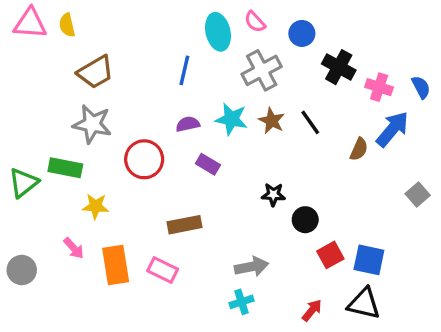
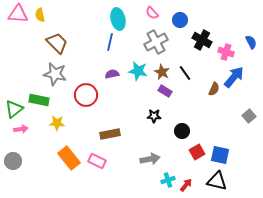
cyan ellipse: (218, 32) -> (118, 19), moved
brown trapezoid: (96, 72) -> (57, 43), turned -105
blue semicircle: (421, 87) -> (251, 42), moved
purple rectangle: (208, 164) -> (165, 91), moved
black star: (273, 195) -> (154, 116), moved
pink arrow: (74, 248) -> (21, 129), moved, turned -56
orange rectangle: (116, 265) -> (69, 158), turned -30
cyan cross: (241, 302) -> (168, 180), moved

